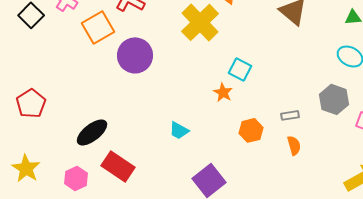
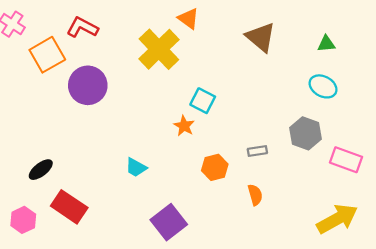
black ellipse: (92, 132) -> (41, 170), size x0.7
orange semicircle: (294, 145) -> (255, 195), moved

